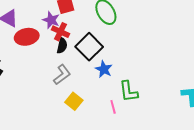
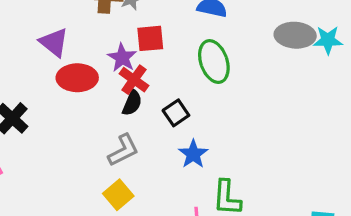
black square: (89, 47) -> (176, 113), size x0.6
yellow square: (74, 101) -> (118, 195), moved

